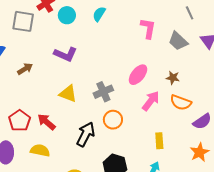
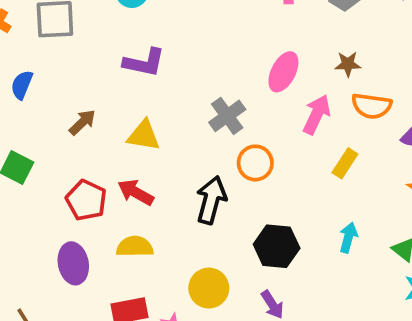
brown arrow: (25, 69) -> (82, 122), moved
yellow triangle: (68, 94) -> (144, 135), moved
yellow rectangle: (159, 141) -> (345, 163), moved, turned 49

